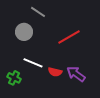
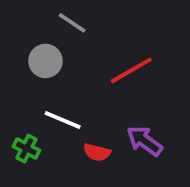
red semicircle: (55, 72) -> (97, 152), moved

